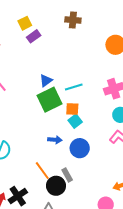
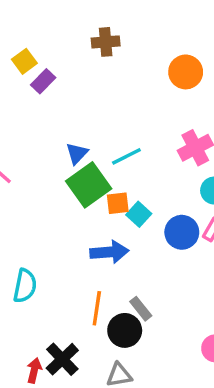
orange square: (72, 109) -> (118, 203), moved
blue arrow: (55, 140) -> (109, 252), size x1.5
blue circle: (80, 148) -> (182, 232), moved
orange line: (42, 171) -> (97, 308), turned 54

